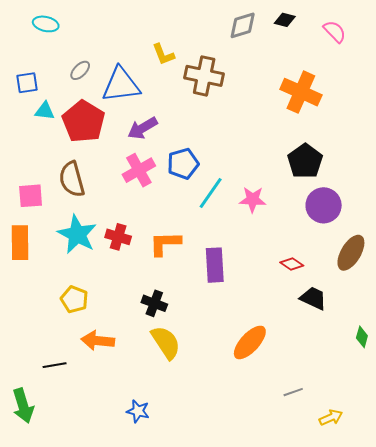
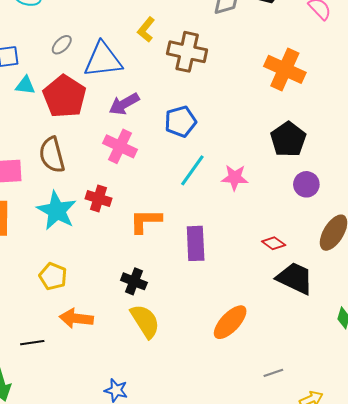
yellow L-shape: (163, 54) -> (146, 30), turned 60
blue pentagon: (183, 164) -> (180, 122), moved
pink cross: (139, 170) -> (120, 146), turned -36
purple circle: (324, 205) -> (306, 184), size x0.7
red cross: (118, 237) -> (98, 198), moved
black trapezoid: (313, 298) -> (295, 278), size x1.4

